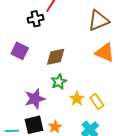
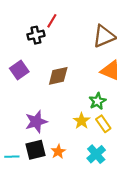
purple square: (20, 51) -> (19, 70), turned 30
green star: (59, 82) -> (98, 101), moved

